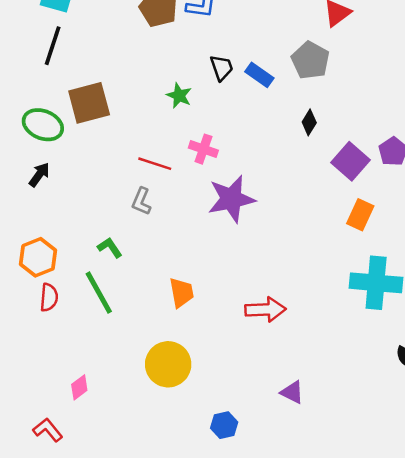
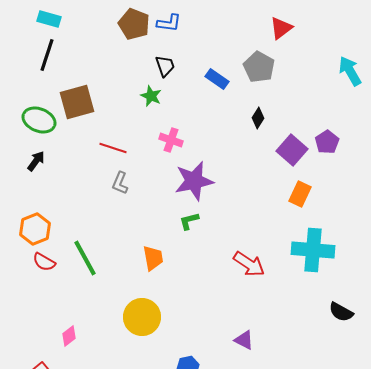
black trapezoid: (222, 68) -> (165, 66), moved
red line: (155, 164) -> (113, 148), moved
green L-shape: (110, 248) -> (189, 221), moved, turned -70
red semicircle: (49, 297) -> (44, 262), turned 115
red arrow: (265, 310) -> (249, 264), moved, turned 36

